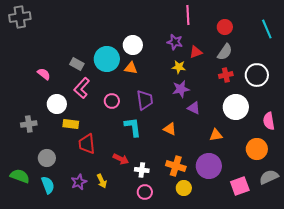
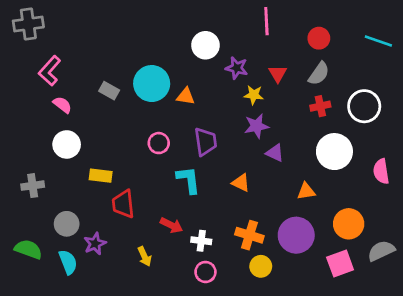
cyan line: (267, 29) -> (378, 41), turned -48
purple star: (175, 42) -> (237, 68), moved
white circle: (133, 45) -> (205, 45), moved
red triangle: (196, 52) -> (278, 74), turned -40
pink L-shape: (82, 88) -> (50, 71), moved
white circle: (57, 104) -> (67, 144), moved
gray cross: (29, 124) -> (33, 186), moved
orange circle: (257, 149) -> (349, 224), moved
purple star: (79, 182) -> (95, 244), moved

